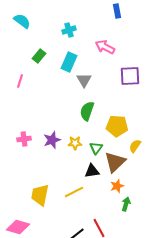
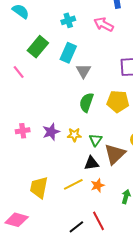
pink arrow: (105, 47) -> (104, 24), moved
green rectangle: (39, 56) -> (38, 47), size x1.5
pink line: (20, 81) -> (19, 72), turned -56
yellow pentagon: (117, 126) -> (118, 101), moved
orange star: (117, 186) -> (98, 185), moved

